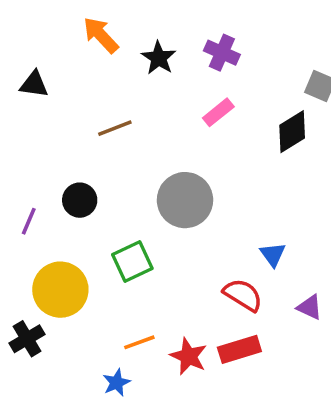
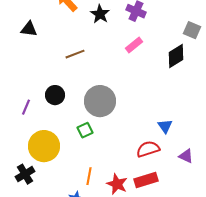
gray circle: (185, 200) -> (100, 101), moved
green square: (132, 262) -> (85, 130), size x0.7
red semicircle: (243, 295) -> (148, 149), turned -50
orange line: (139, 342) -> (89, 176), turned -60

